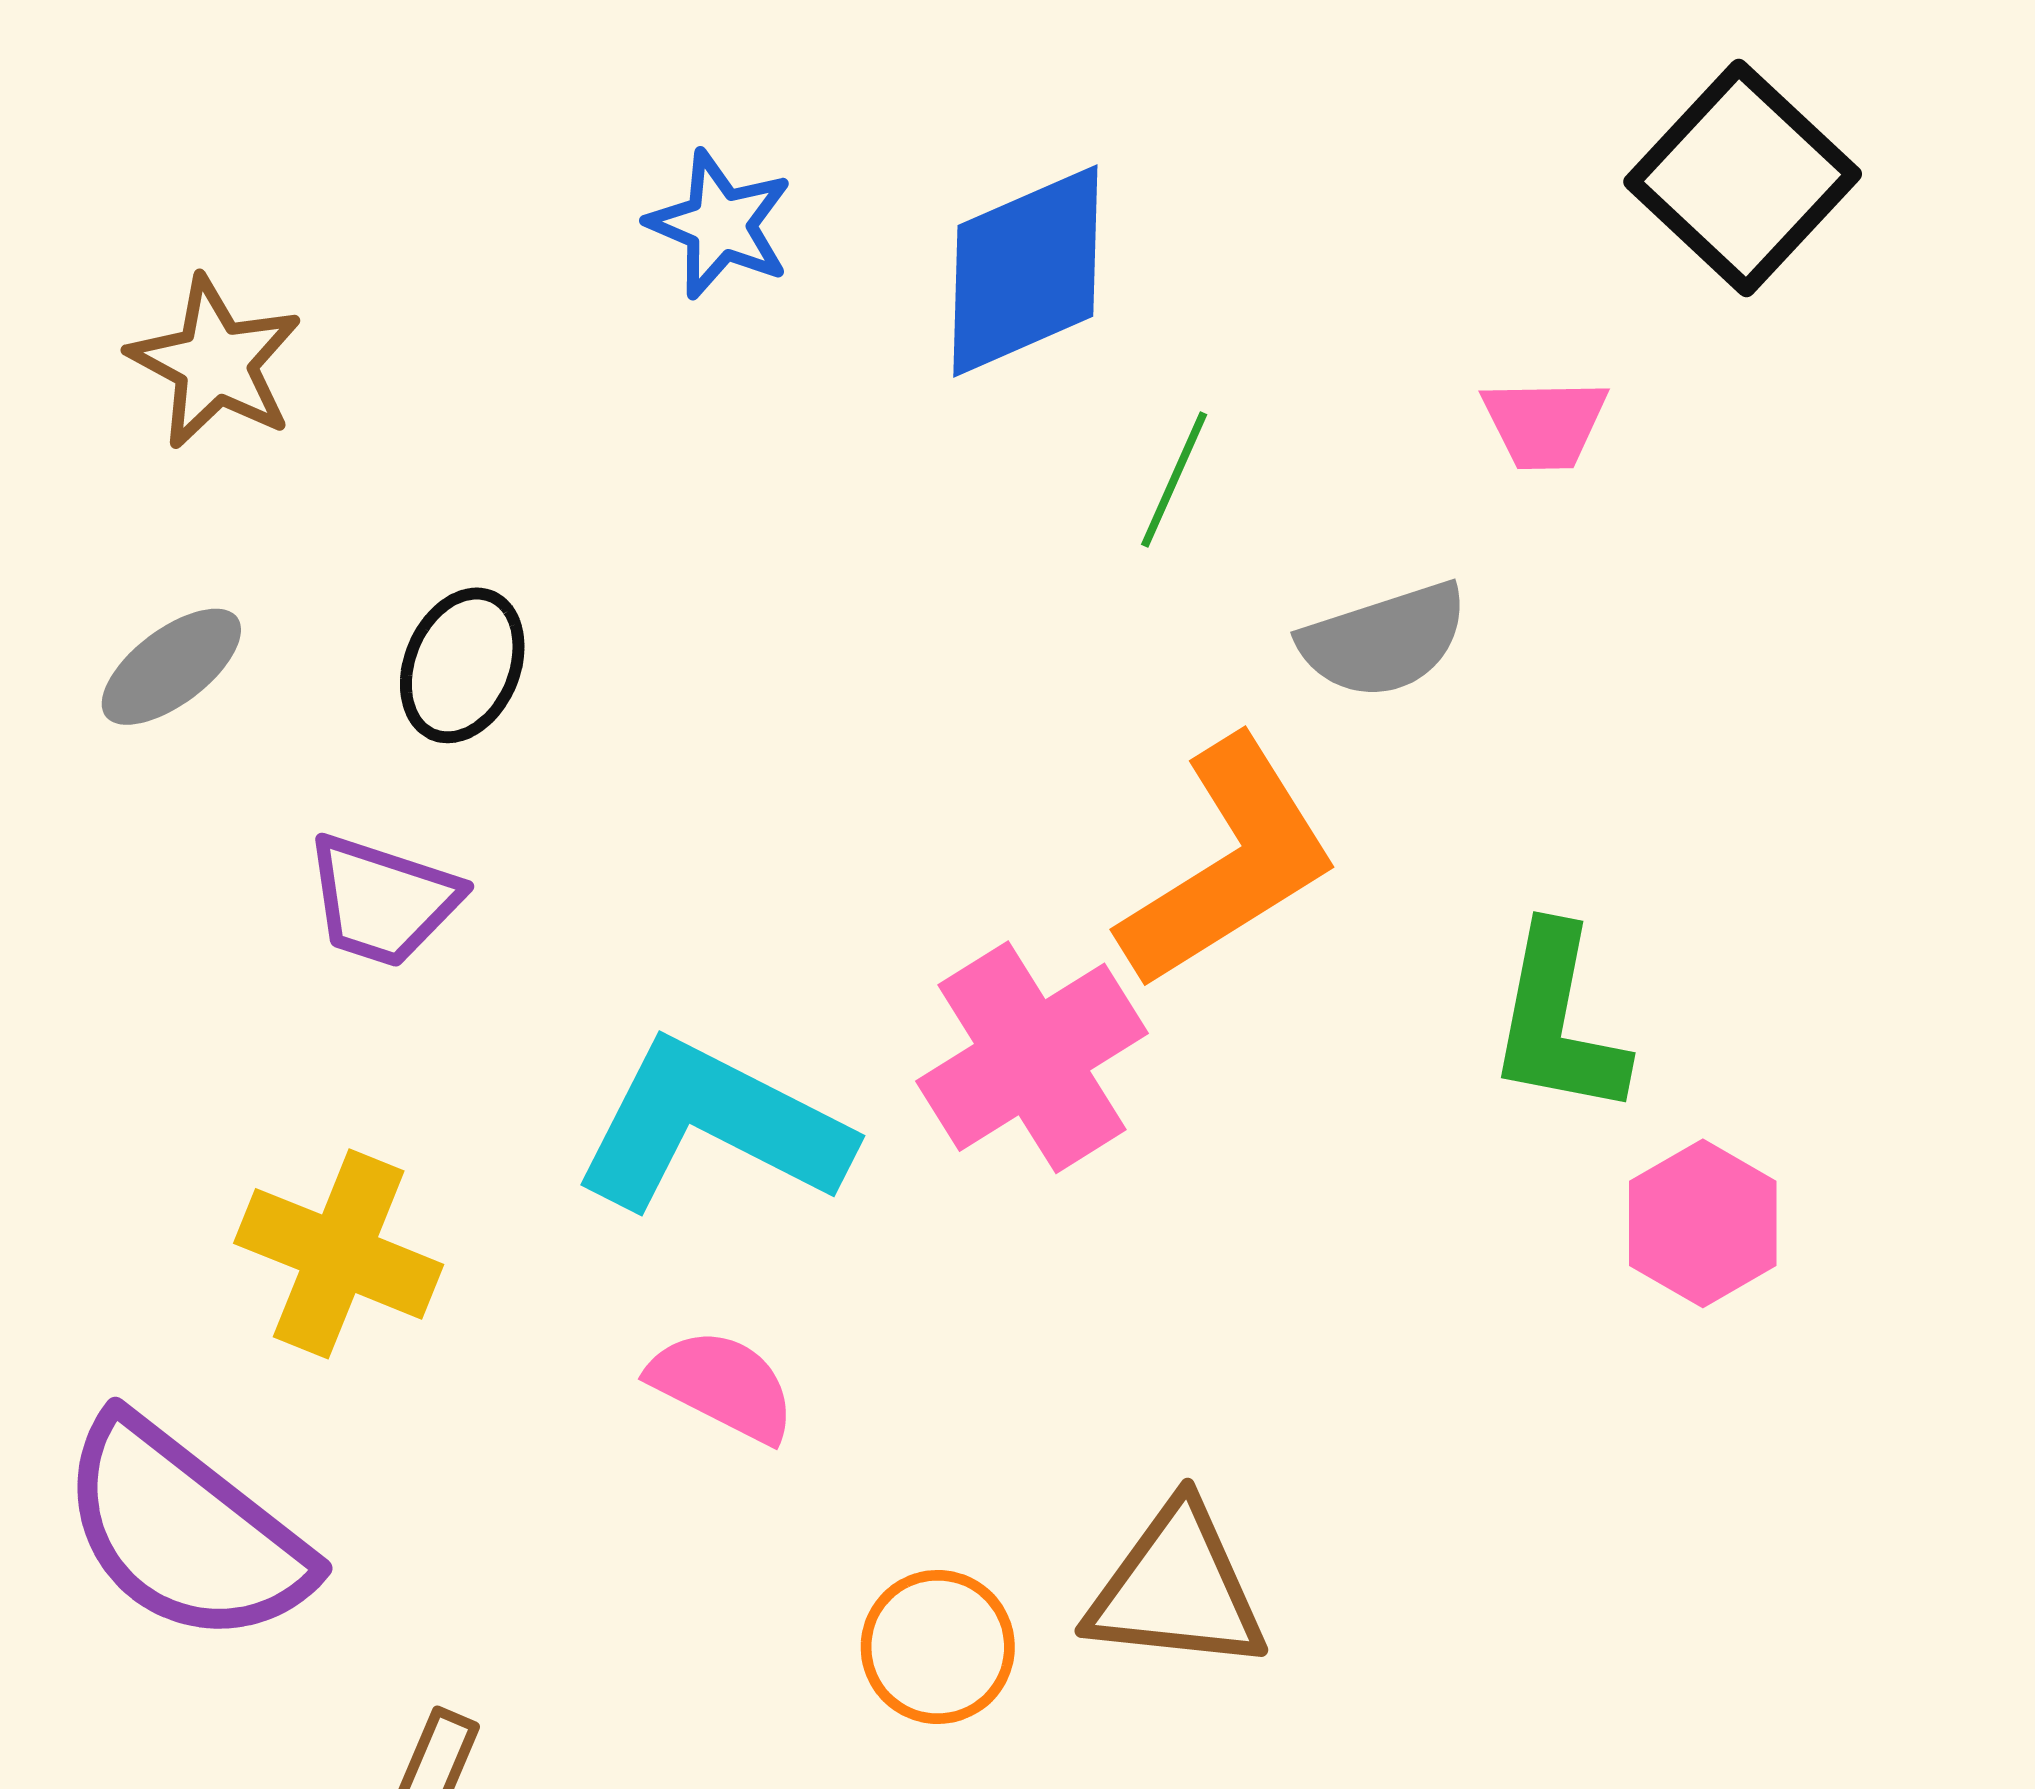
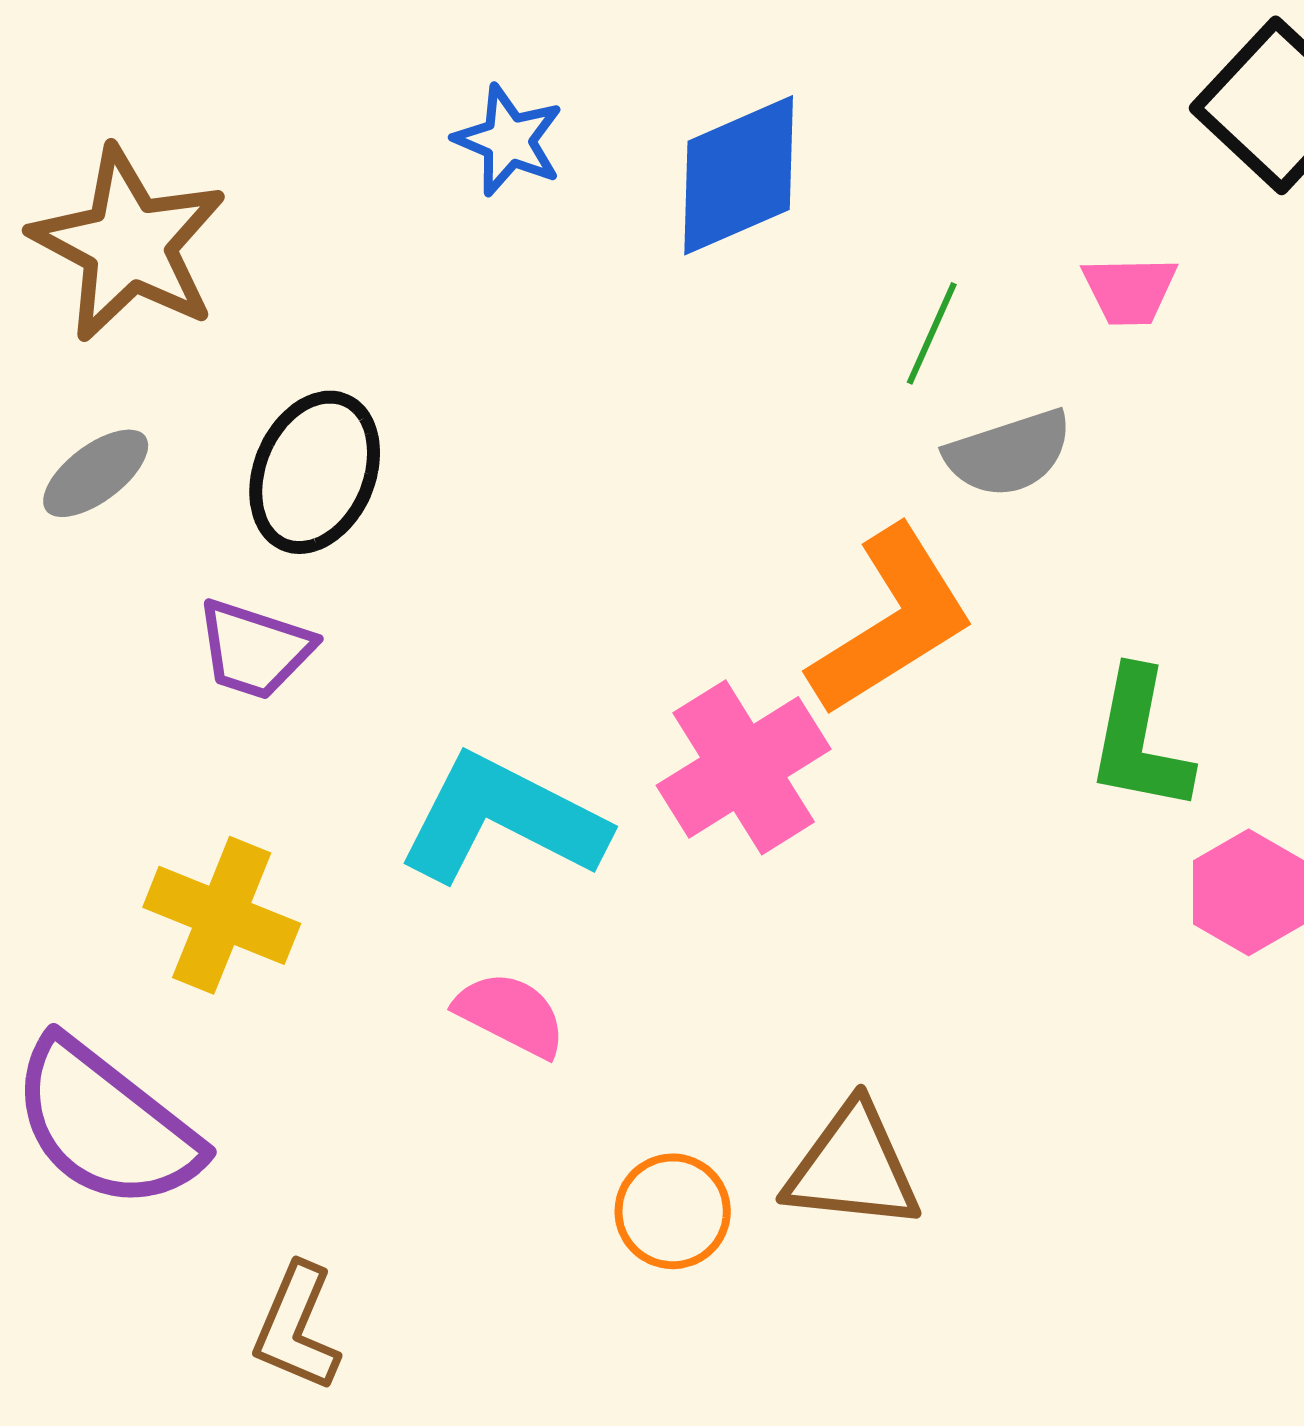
brown star: (215, 363) -> (129, 244), size x1.5
green line: (1174, 479) -> (932, 333), moved
black ellipse: (462, 665) -> (315, 472), size x1.4

